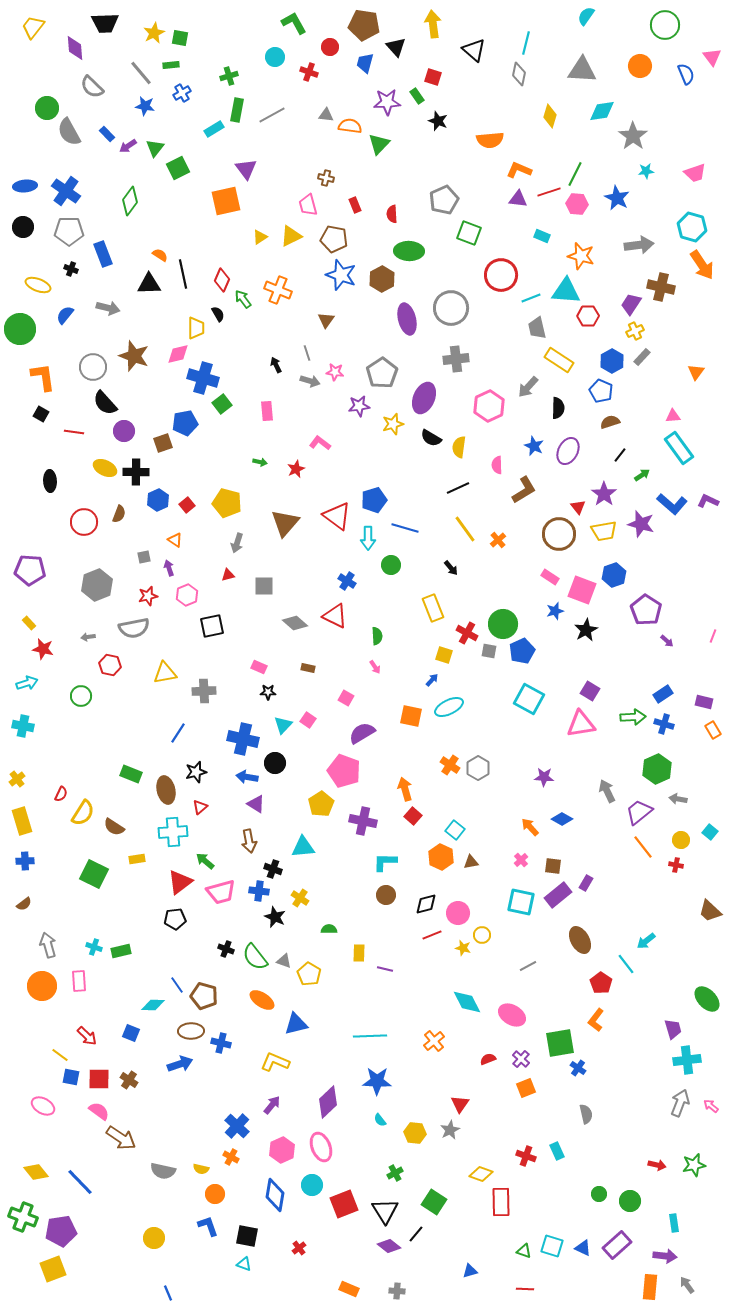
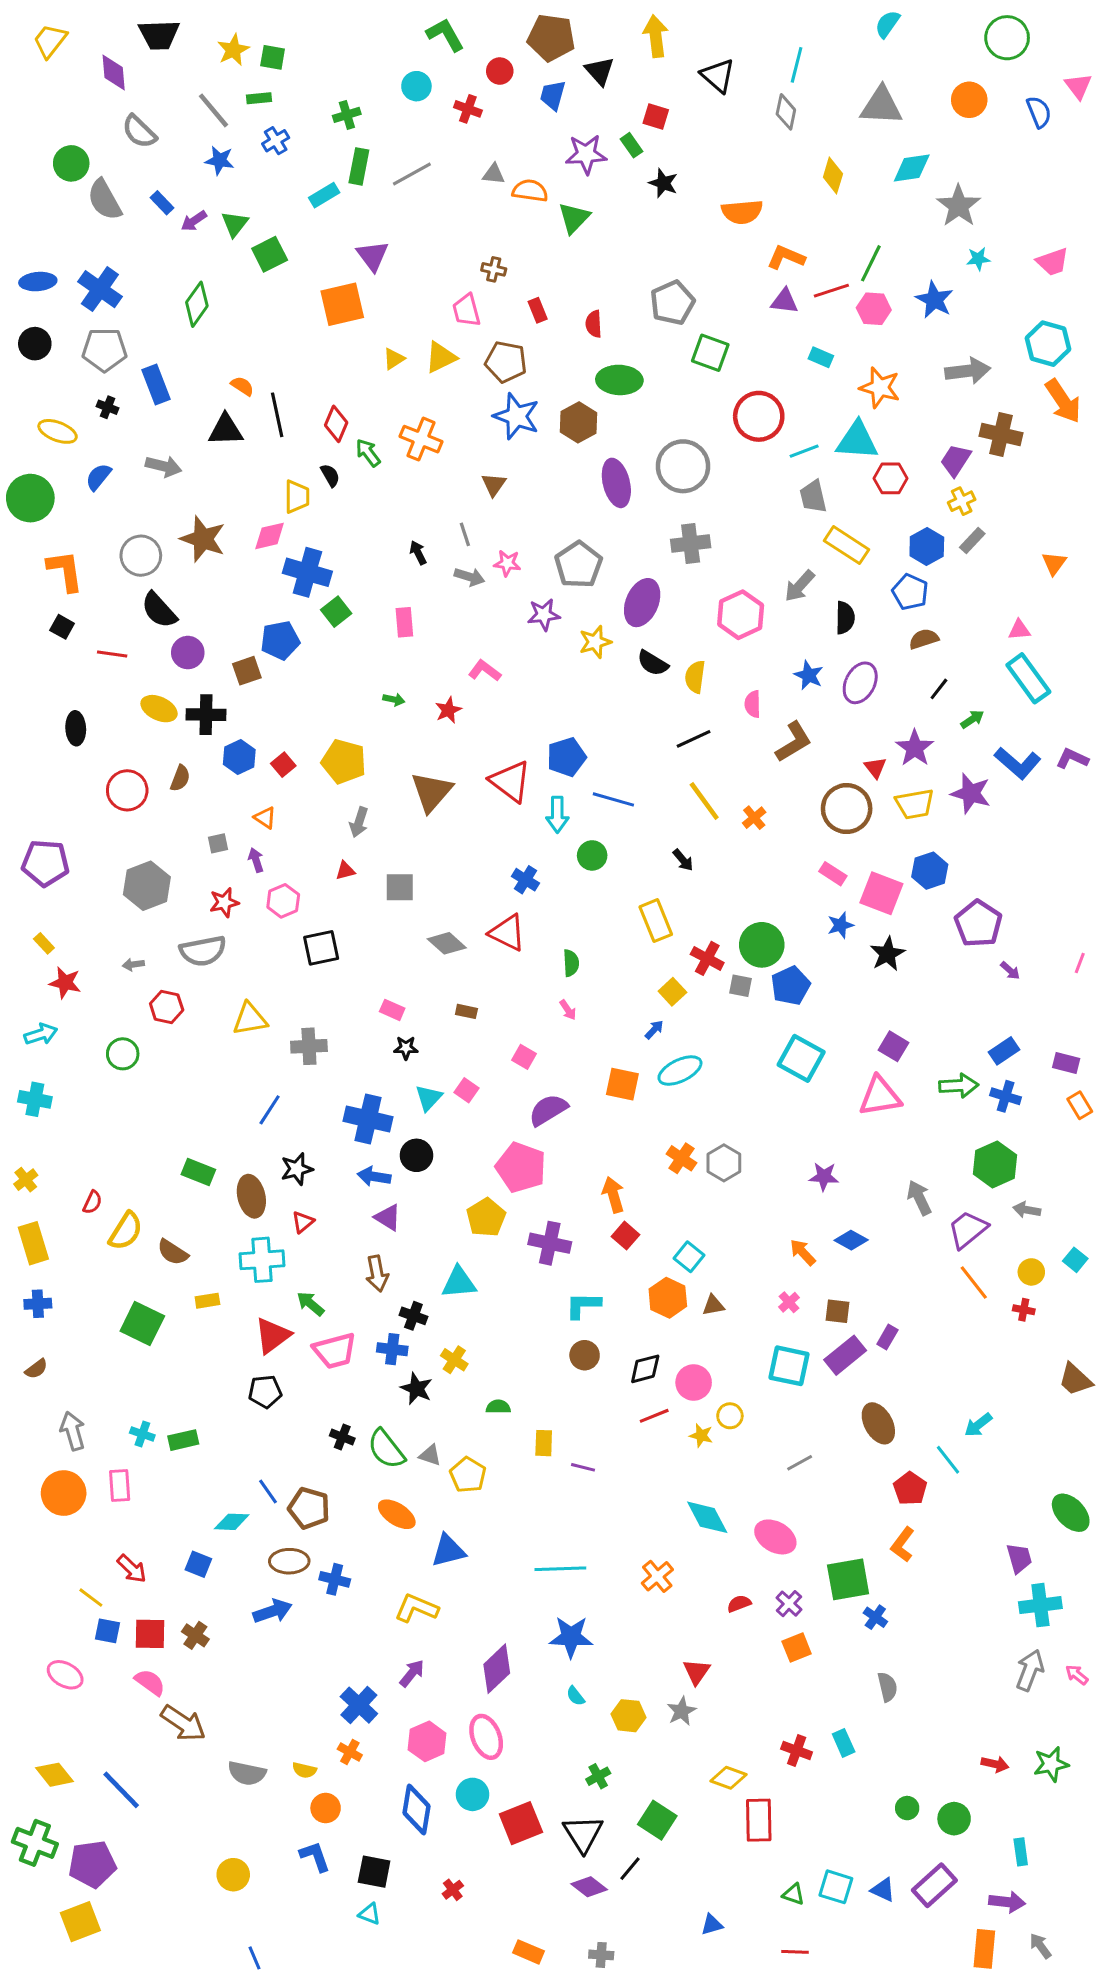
yellow square: (444, 655) -> (672, 992), turned 30

